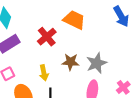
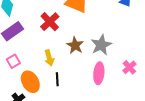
brown star: (70, 62) -> (75, 45), turned 30

